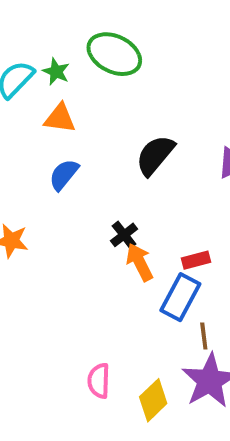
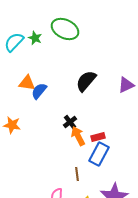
orange triangle: (60, 118) -> (27, 83), moved
red rectangle: (196, 260) -> (98, 137), moved
brown line: (204, 336) -> (77, 174), moved

